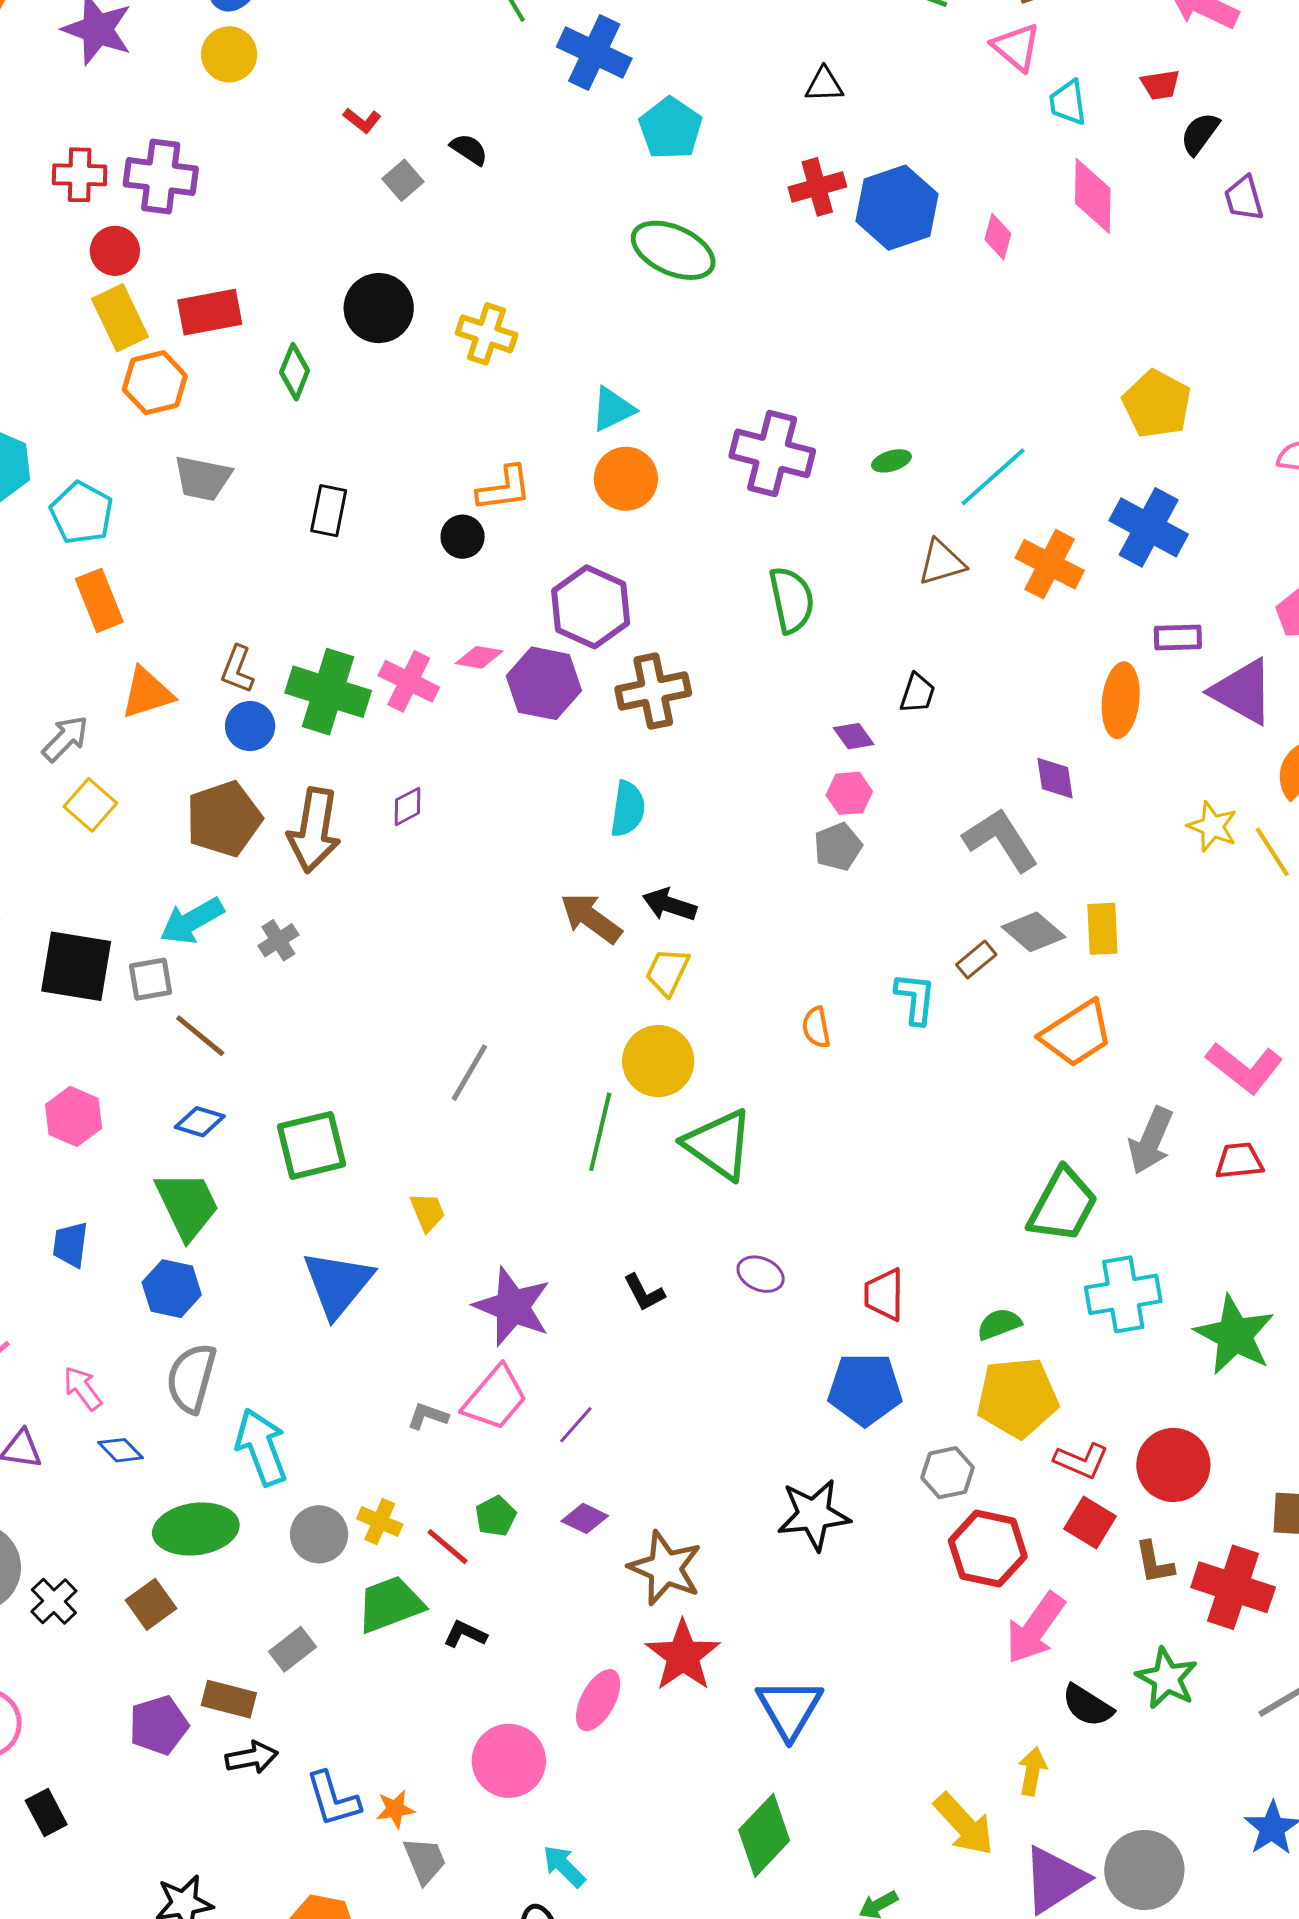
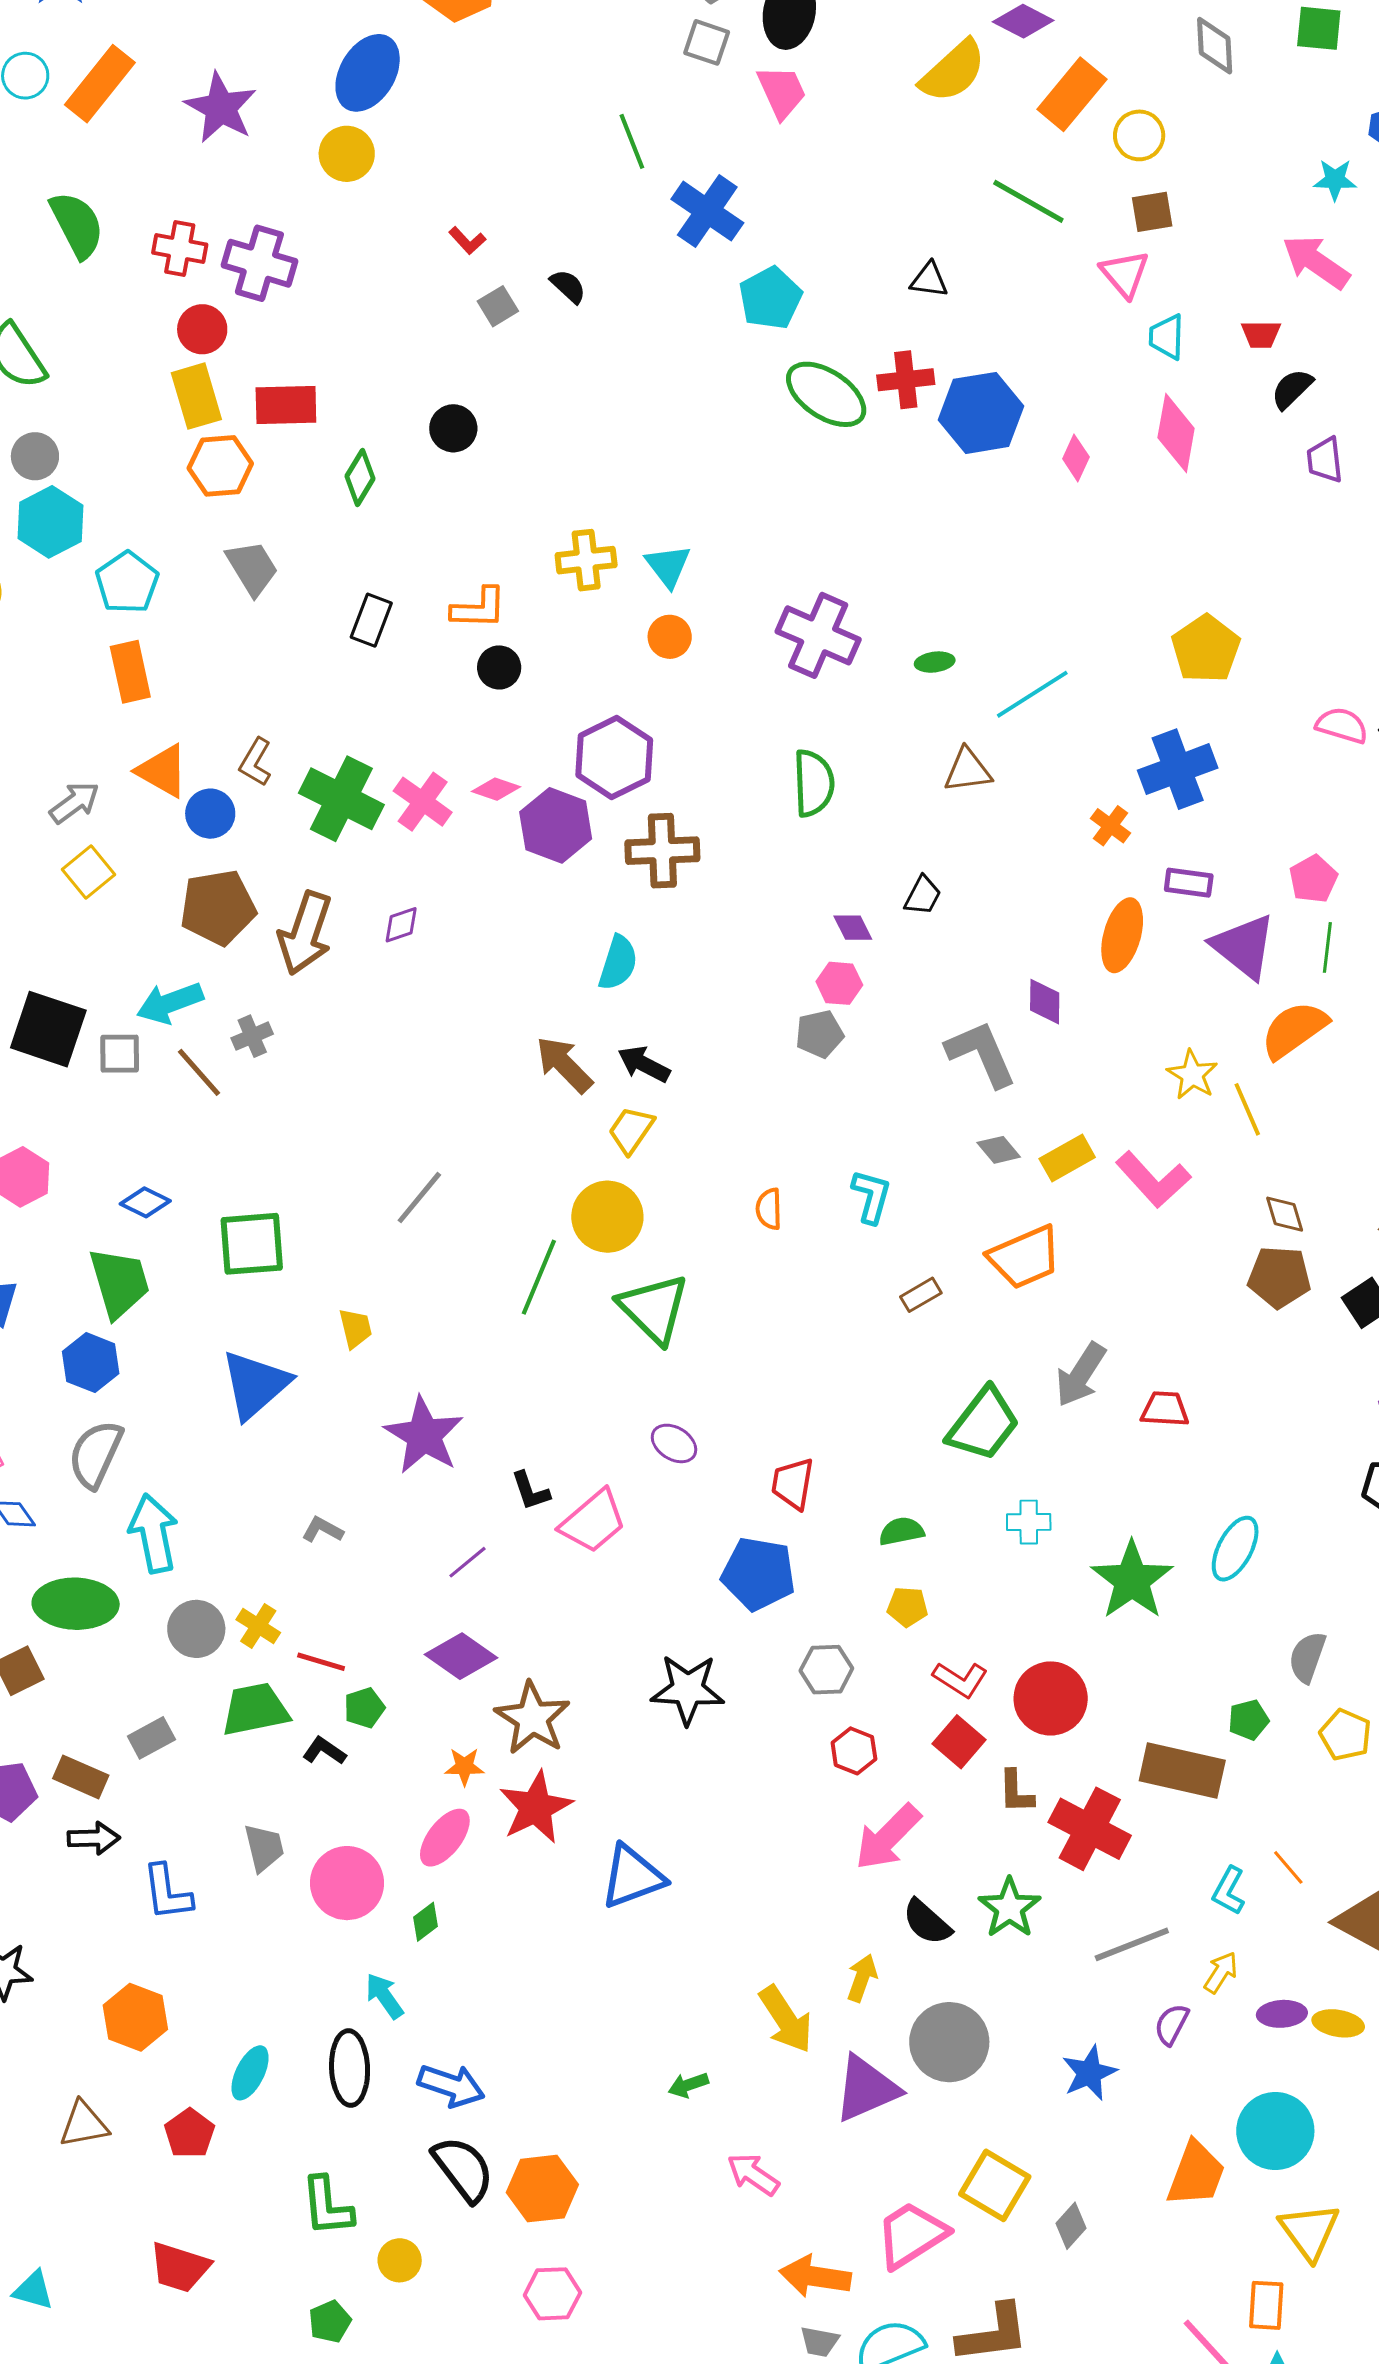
green ellipse: (673, 250) -> (826, 394), moved
black circle: (379, 308) -> (453, 428), size x0.7
yellow cross: (487, 334) -> (586, 560), moved, turned -34
cyan triangle: (613, 409) -> (668, 566), turned -51
gray trapezoid: (203, 478) -> (252, 568), turned -142
orange circle: (626, 479) -> (670, 637), size x0.7
orange L-shape: (504, 488) -> (479, 608), moved
blue cross: (1149, 527) -> (1178, 769), turned 32
orange cross: (1050, 564) -> (1111, 826), moved, size x0.6
orange triangle: (147, 693) -> (162, 771), turned 38
blue circle: (250, 726) -> (210, 814), moved
yellow rectangle: (1102, 929) -> (1067, 1158), turned 54
gray diamond: (1033, 932) -> (999, 1150), size x0.7
brown rectangle: (976, 960) -> (921, 1295), moved
brown line: (200, 1036) -> (199, 1072), moved
pink L-shape: (1245, 1068) -> (1153, 1179), moved
black L-shape: (644, 1293) -> (530, 1491), moved
cyan cross: (1123, 1294) -> (1029, 1522), size x0.6
pink trapezoid: (495, 1398) -> (593, 1521), moved
yellow pentagon: (1017, 1398) -> (907, 1607), size x0.5
green pentagon: (496, 1516) -> (364, 1708), moved
purple diamond: (585, 1518) -> (461, 1656), size x1.5
red line: (447, 1547) -> (321, 1662), turned -33
red hexagon: (988, 1549) -> (854, 1751), size x0.6
blue triangle: (789, 1708) -> (632, 1877), turned 30
orange star: (395, 1809) -> (464, 1767), moved
green diamond: (764, 1835) -> (426, 1922), moved, size x0.5
gray trapezoid: (425, 1860) -> (264, 1848), moved
gray circle: (1144, 1870) -> (949, 2042), moved

